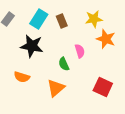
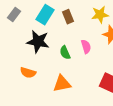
green semicircle: (64, 64) -> (65, 53), moved
orange triangle: (56, 88) -> (62, 84), turned 30

